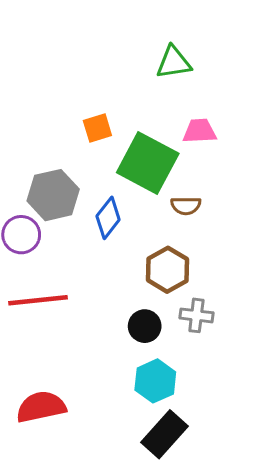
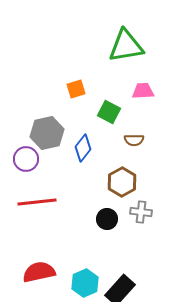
green triangle: (174, 62) -> (126, 46), size x1.5
green square: (148, 163) -> (109, 112), size x0.6
cyan hexagon: (155, 381) -> (85, 283), moved

